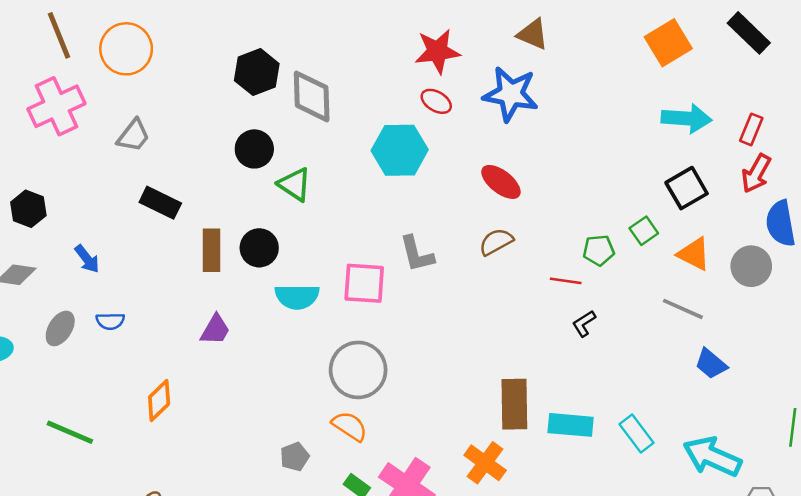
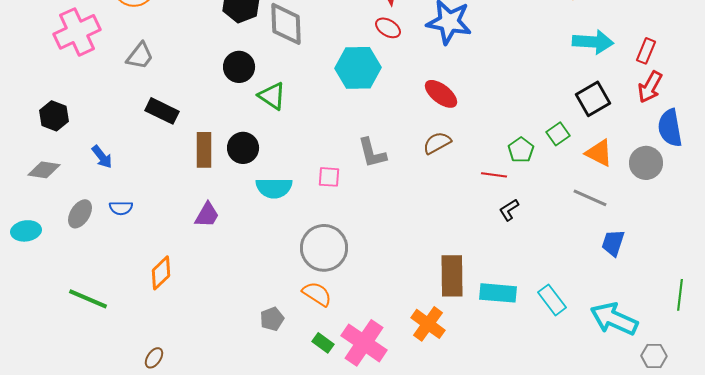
green pentagon: (599, 250) -> (521, 150), turned -30
pink square: (364, 283) -> (329, 177), size x0.6
blue trapezoid: (711, 364) -> (613, 243), turned 68

